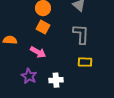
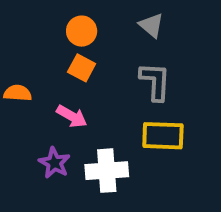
yellow rectangle: (85, 62) -> (163, 136), size x1.5
white cross: (56, 80) -> (107, 171), size x1.5

